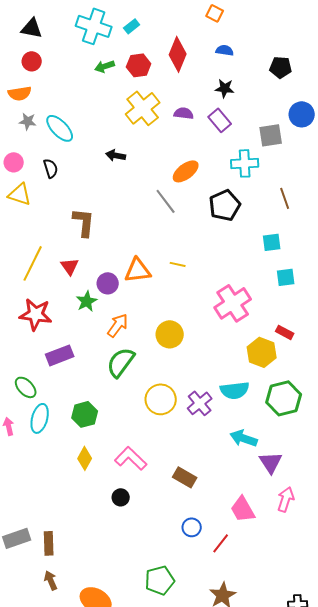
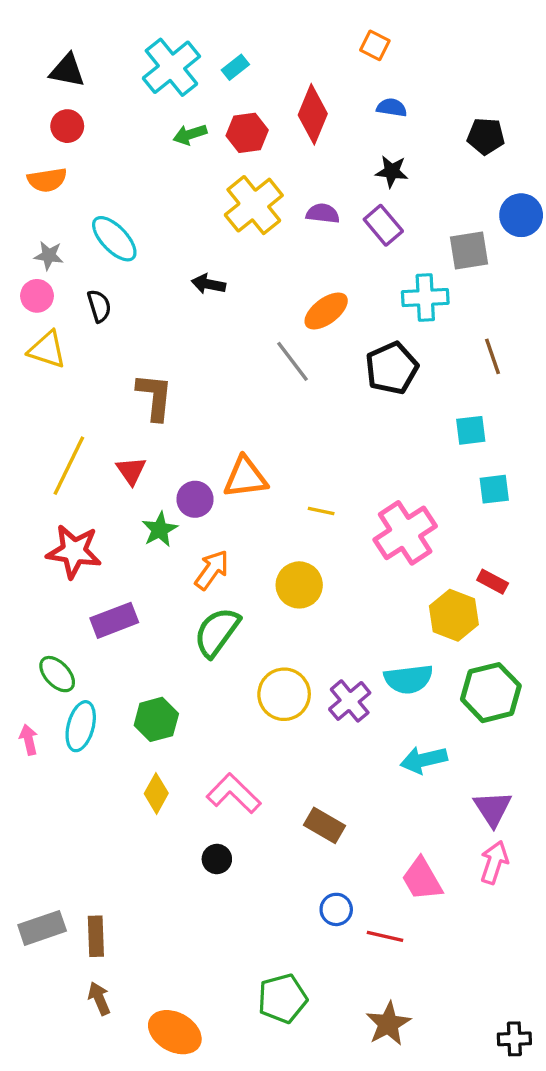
cyan cross: (94, 26) -> (171, 67), turned 32
gray star: (28, 121) -> (49, 256), moved
yellow line: (178, 264) -> (321, 511), moved
cyan arrow: (244, 438) -> (424, 760), turned -32
purple triangle: (271, 462) -> (493, 809), moved
red line: (221, 543) -> (385, 936), turned 65

